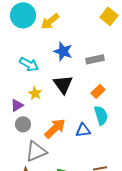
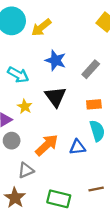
gray rectangle: (95, 59) -> (91, 69), turned -36
orange rectangle: (98, 91) -> (94, 104), turned 40
gray triangle: (36, 151) -> (26, 170), size x0.7

